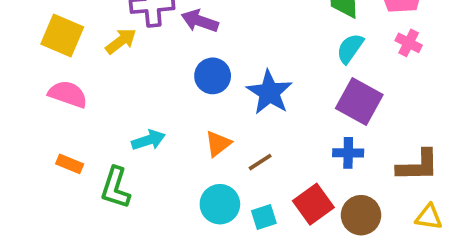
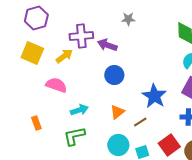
blue star: (269, 92) -> (154, 96), moved
pink semicircle: (68, 94) -> (56, 85), moved
orange rectangle: (70, 164) -> (36, 123), turned 48
green L-shape: (115, 188) -> (74, 136), moved, turned 60

